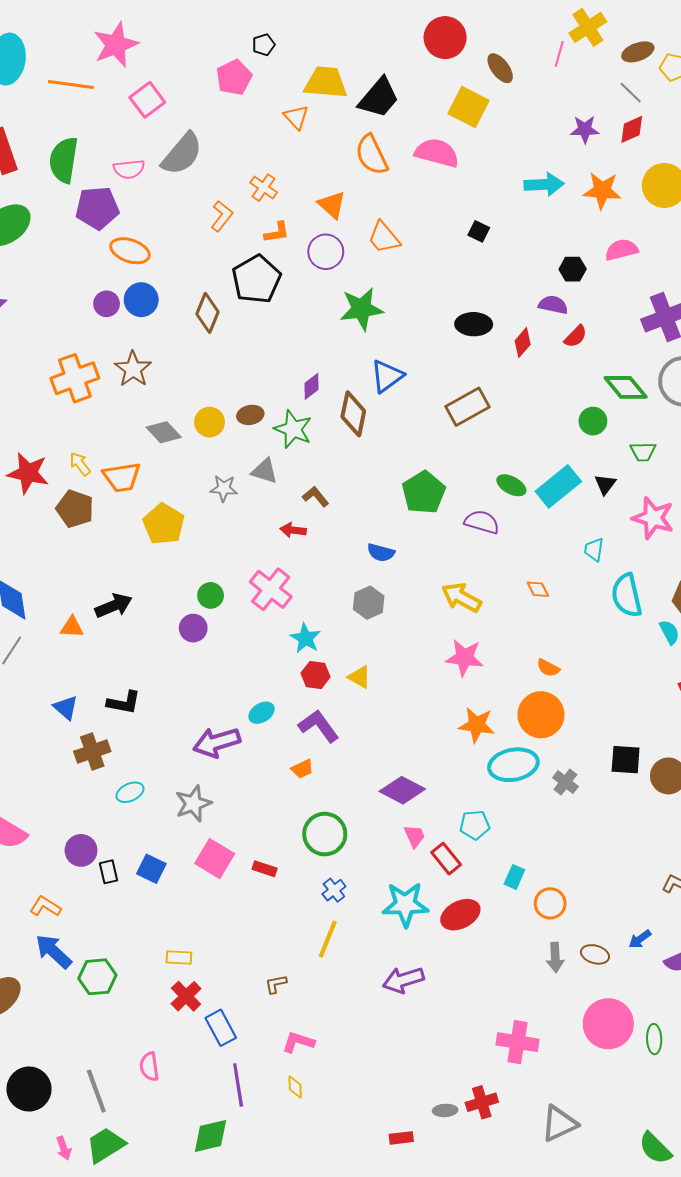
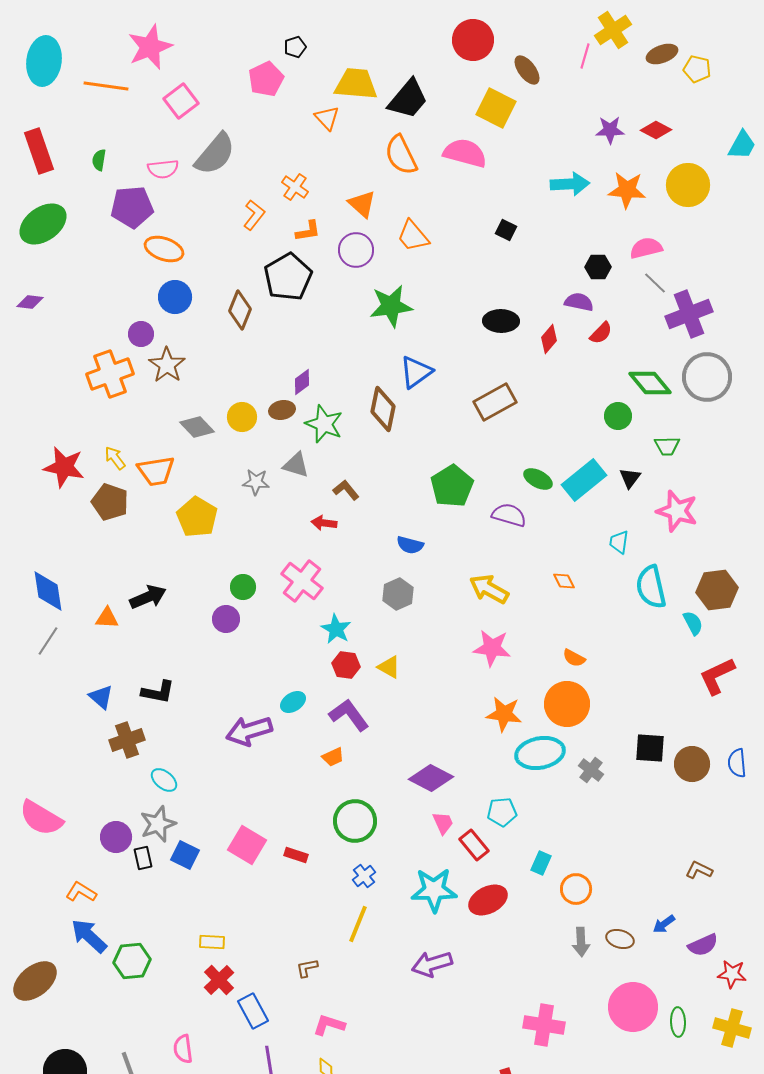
gray line: (631, 93) -> (655, 283), moved
red diamond: (632, 129) -> (656, 130), turned 52
green semicircle: (64, 160) -> (99, 160), size x0.5
purple circle: (107, 304) -> (141, 334), moved
purple diamond: (311, 386) -> (302, 382), moved
cyan ellipse: (130, 792) -> (164, 780), turned 64
gray star: (193, 803) -> (158, 824), moved

